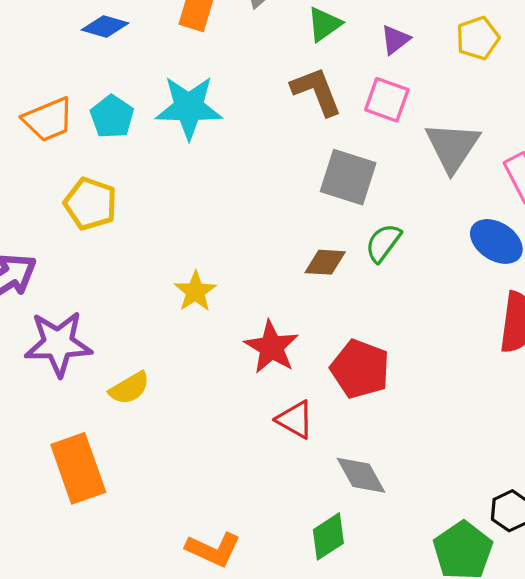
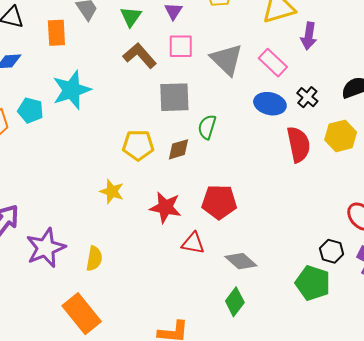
yellow pentagon: (90, 204) -> (138, 145), moved
yellow semicircle: (129, 388) -> (94, 259), turned -30

